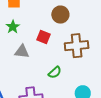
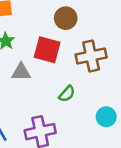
red square: (43, 37) -> (47, 50), size x1.5

